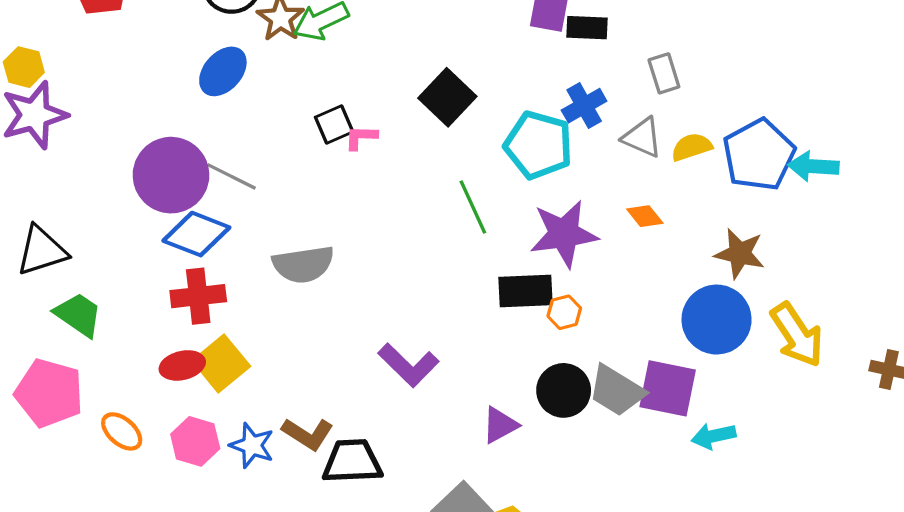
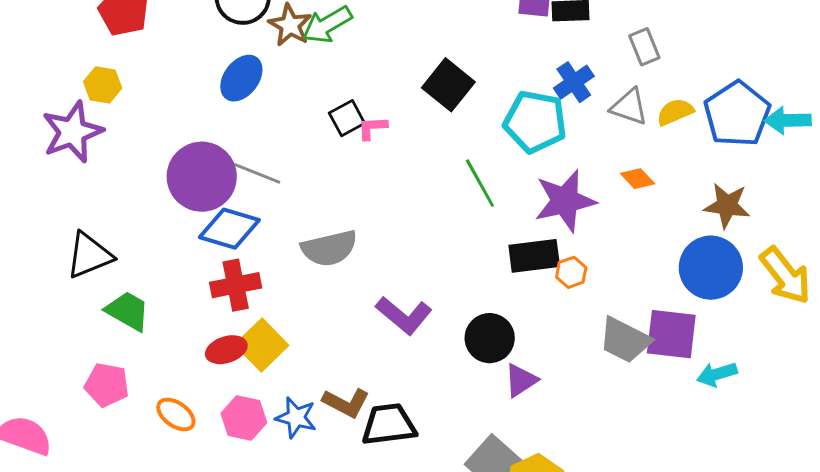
yellow hexagon: (24, 67) -> (103, 85), moved
purple L-shape: (409, 365) -> (404, 315), moved
black circle: (564, 390) -> (490, 338), moved
pink pentagon: (49, 393) -> (107, 385), size x0.7

